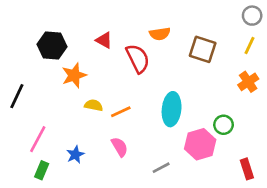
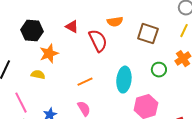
yellow semicircle: (94, 105) -> (38, 75), moved
green circle: (224, 125) -> (159, 70), moved
pink line: (38, 139) -> (21, 103), turned -55

